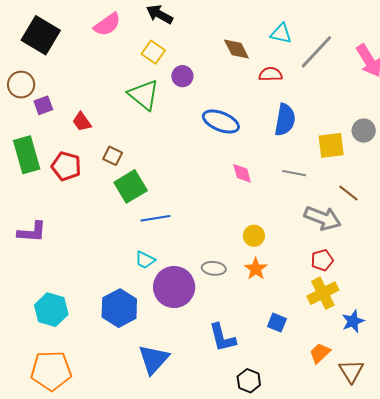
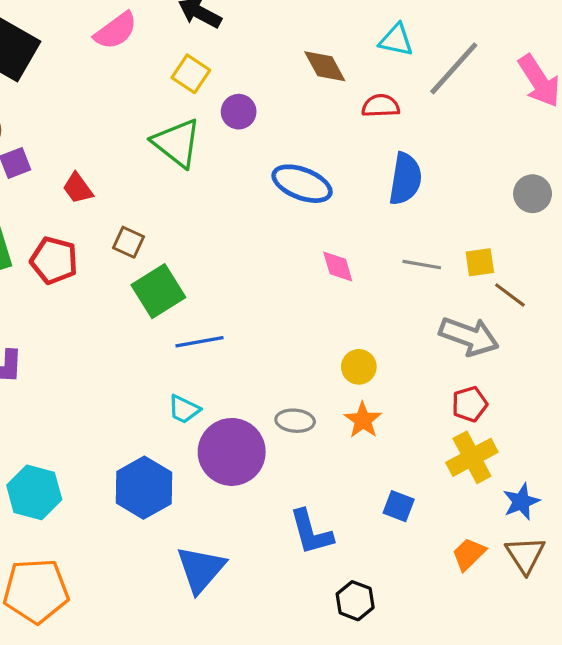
yellow square: (331, 145) -> (480, 262), moved, size x0.7
brown triangle: (351, 371) -> (525, 555), moved

